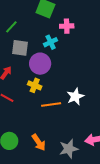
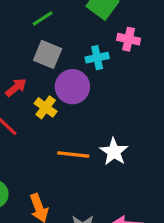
yellow cross: (35, 85) -> (46, 107), moved
white star: (75, 97) -> (114, 152), turned -30

